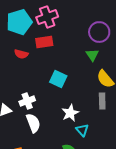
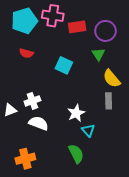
pink cross: (47, 17) -> (53, 16), turned 30
red rectangle: (44, 42) -> (77, 27), moved
cyan square: (58, 79) -> (64, 65), moved
white semicircle: (33, 123) -> (39, 123), turned -48

